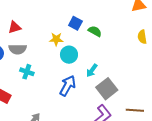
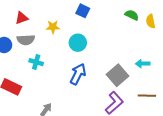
green semicircle: (95, 31) -> (132, 15), moved
yellow star: (56, 39) -> (53, 27), moved
cyan arrow: (92, 70) -> (143, 64), moved, turned 56

